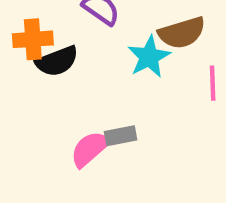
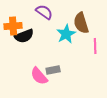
brown semicircle: (182, 33) -> (81, 23), turned 90
pink semicircle: (90, 149) -> (39, 76), turned -90

